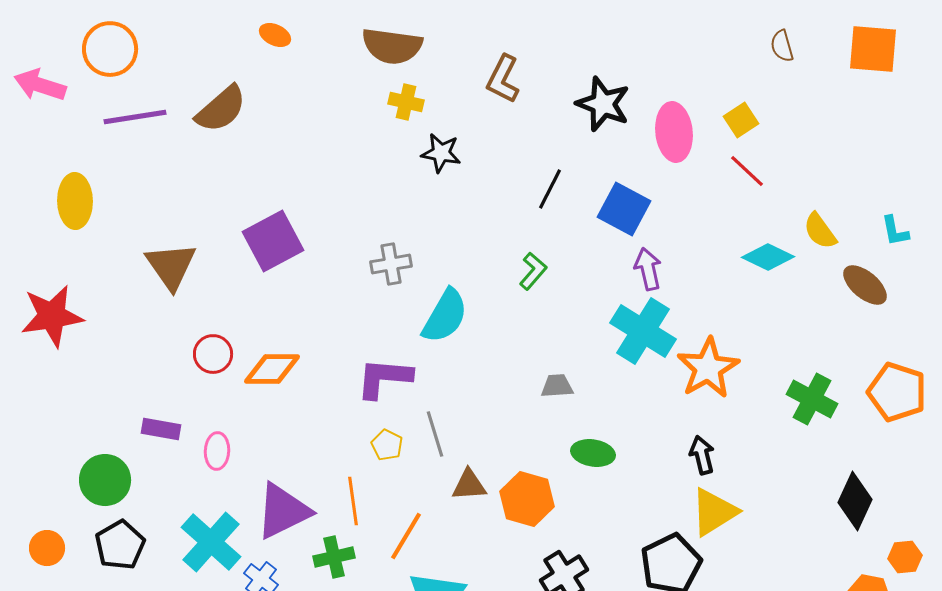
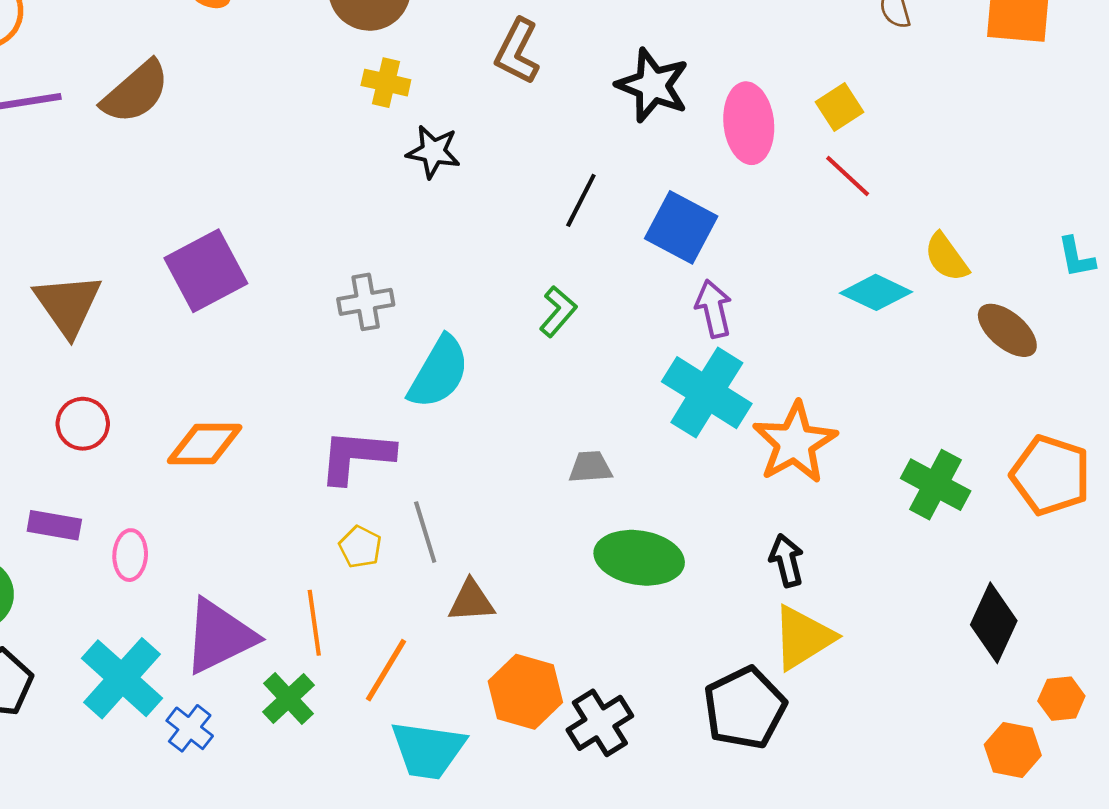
cyan L-shape: (895, 231) -> (1076, 257), moved
red circle: (213, 354) -> (83, 424), moved
green ellipse: (593, 453) -> (639, 558), size x1.5
orange hexagon: (527, 499) -> (525, 692), moved
green cross: (334, 557) -> (289, 699), turned -30

